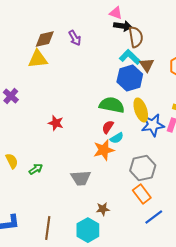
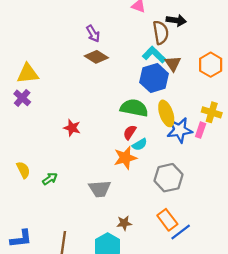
black arrow: (123, 26) -> (176, 20), moved
brown diamond: (45, 39) -> (96, 57), moved, turned 45
yellow triangle: (38, 59) -> (28, 74), moved
orange rectangle: (142, 194) -> (167, 220), moved

